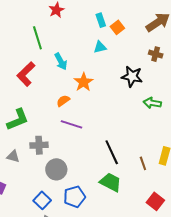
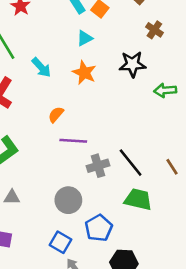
brown cross: (156, 54) -> (154, 30), turned 32
orange star: (83, 82) -> (84, 73), moved
gray cross: (39, 145) -> (98, 166), moved

